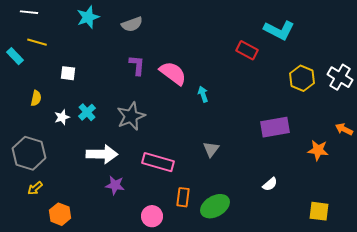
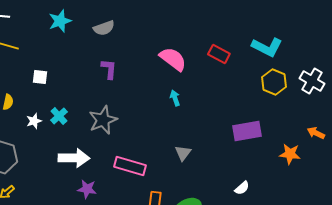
cyan L-shape: (279, 30) -> (267, 47), moved
pink semicircle: (173, 73) -> (173, 59), moved

